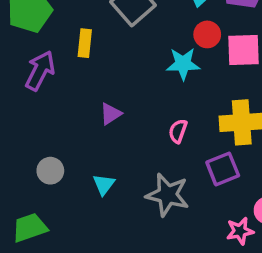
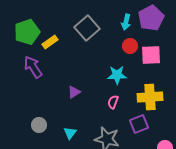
yellow rectangle: (85, 43) -> (50, 42), moved, turned 49
cyan star: (183, 64) -> (117, 75), moved
purple arrow: (40, 71) -> (33, 67), turned -60

